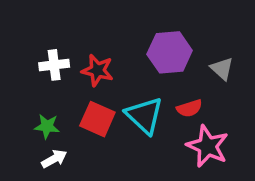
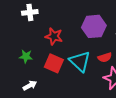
white cross: (54, 65) -> (30, 12), moved
green star: (47, 126) -> (26, 56), moved

